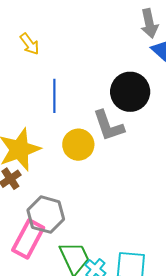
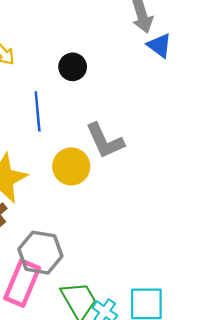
black circle: (130, 92) -> (73, 67), moved, size x0.6

